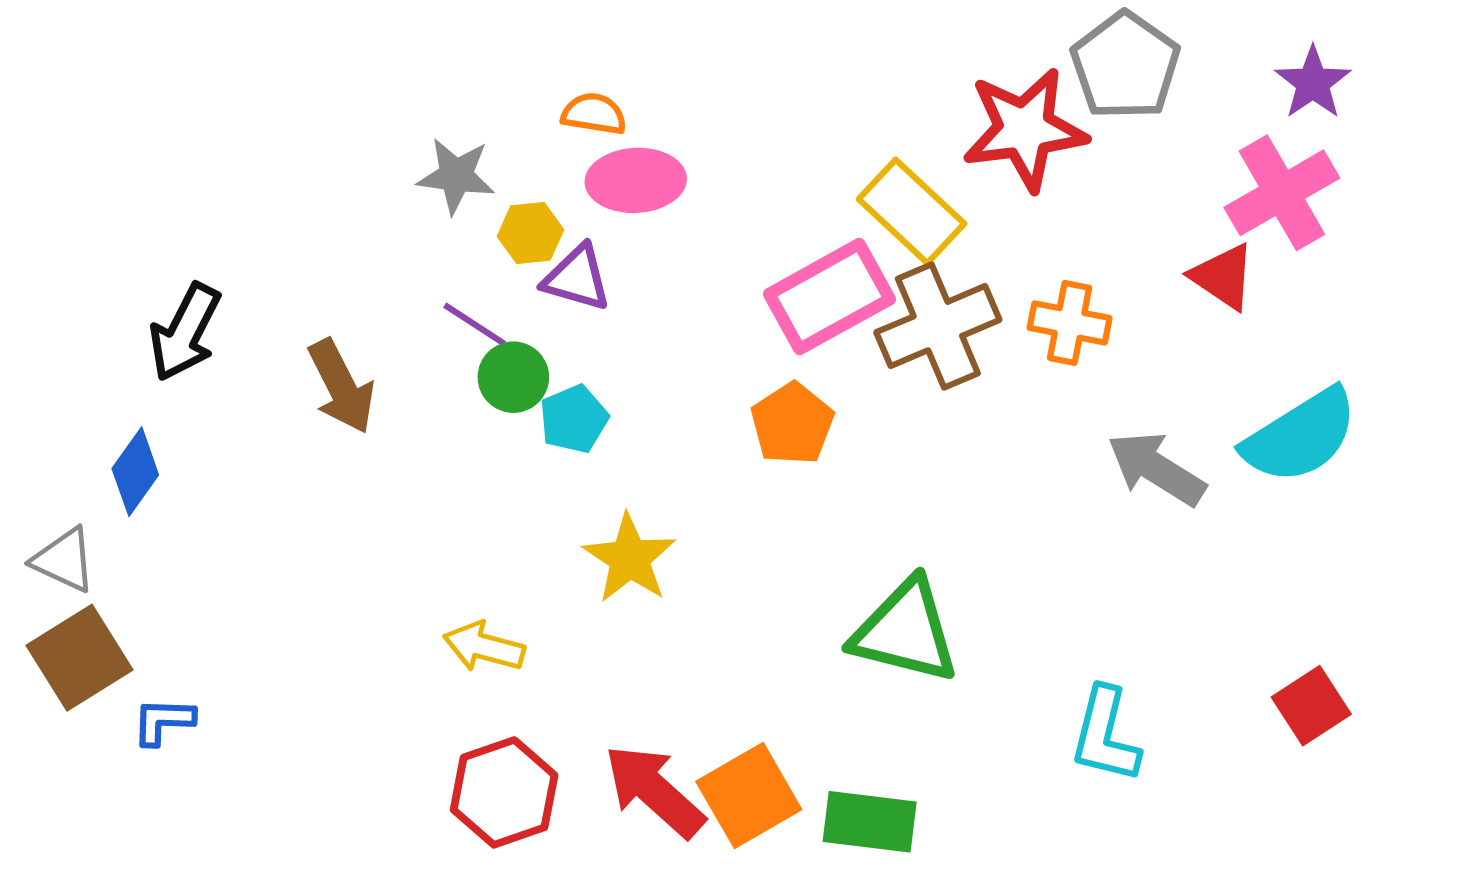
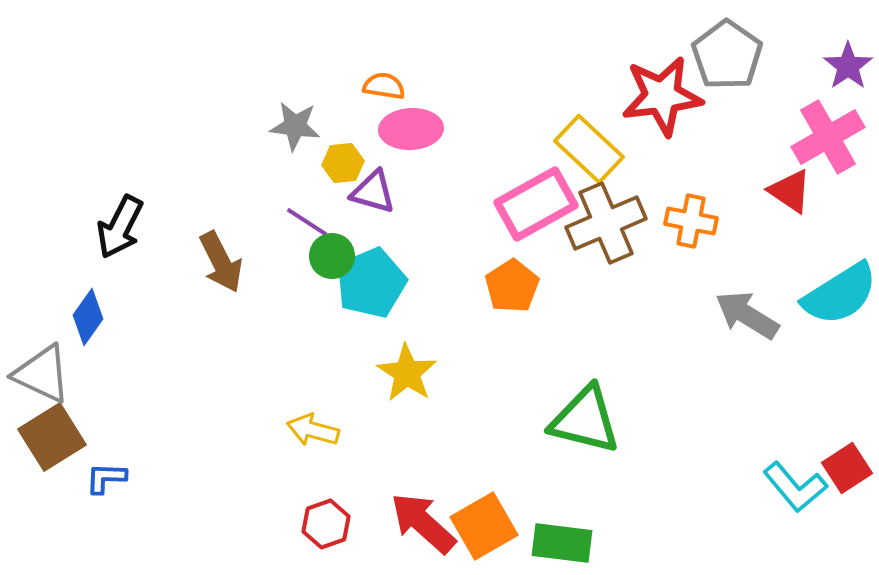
cyan pentagon: (574, 419) -> (371, 283), size x1.6
gray triangle: (64, 560) -> (42, 374), size x1.4
cyan L-shape: (1105, 735) -> (795, 487), moved, turned -54
red hexagon: (504, 792) -> (326, 524), size x0.7

